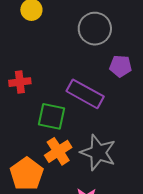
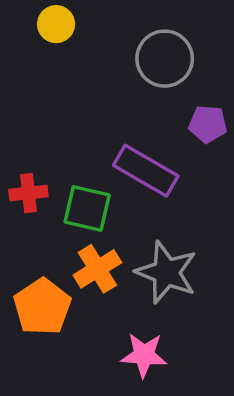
red cross: (20, 82) -> (28, 193), moved

